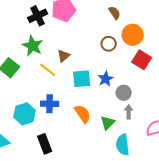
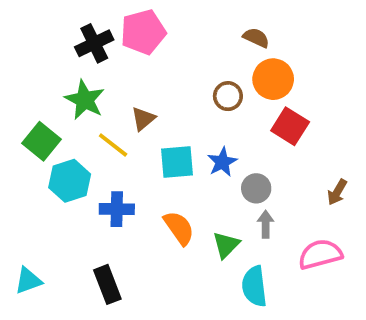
brown semicircle: (115, 13) -> (256, 38), moved, turned -32
cyan hexagon: (25, 114) -> (70, 181), moved

